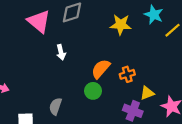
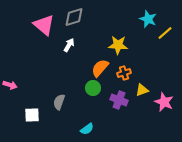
yellow star: (121, 25) -> (118, 45), moved
white arrow: (61, 52) -> (69, 45), moved, turned -136
purple cross: (133, 111) -> (119, 100), moved

